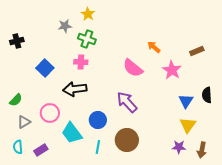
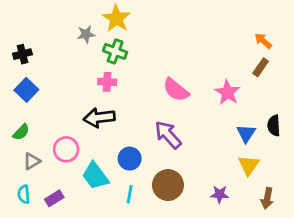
yellow star: (88, 14) -> (116, 18), size x1.5
orange arrow: (154, 47) -> (263, 41), moved
brown rectangle: (197, 51) -> (261, 67), turned -32
blue square: (45, 68) -> (26, 90), moved
purple star: (179, 147) -> (220, 194), moved

